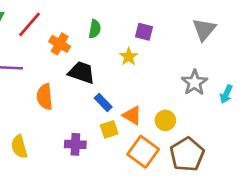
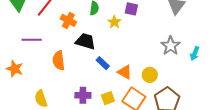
yellow star: (129, 57) -> (114, 22), moved
yellow square: (109, 129) -> (108, 98), moved

